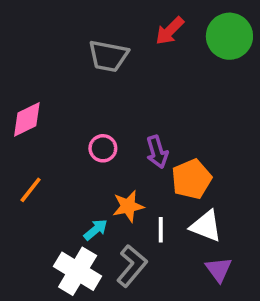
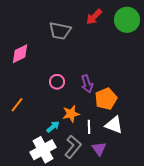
pink diamond: (27, 119) -> (20, 54), moved
purple triangle: (219, 269) -> (99, 149), moved
white cross: (78, 271) -> (43, 150), turned 30

